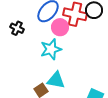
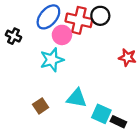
cyan triangle: (56, 80) -> (77, 98), moved

